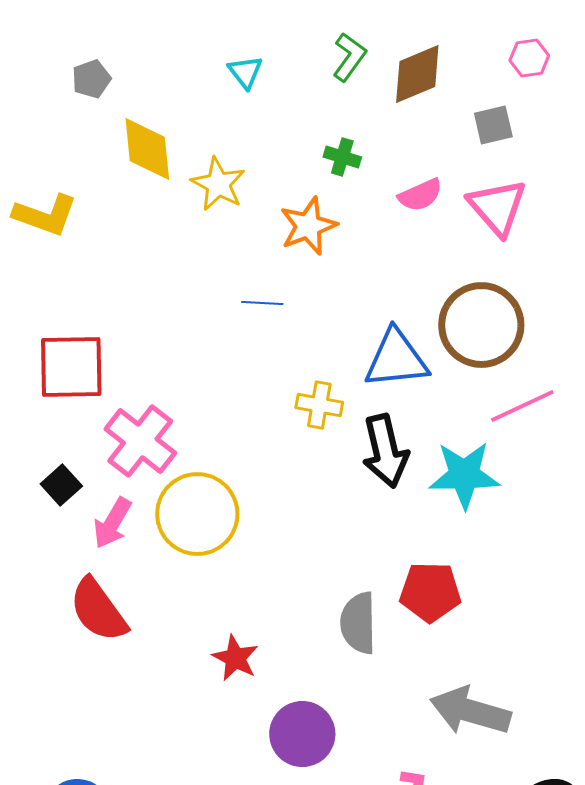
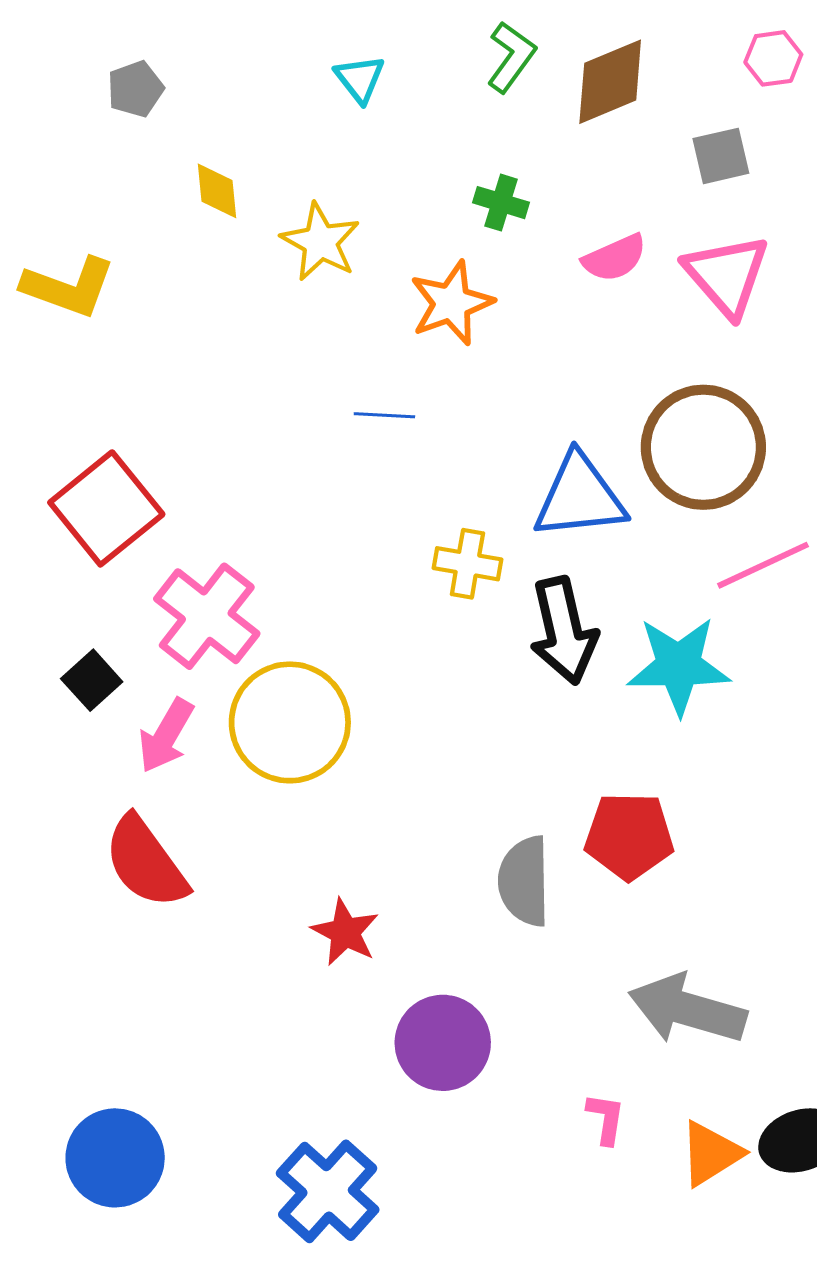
yellow diamond: (147, 149) -> (217, 191), size x0.6
red square: (71, 367) -> (106, 508), turned -38

